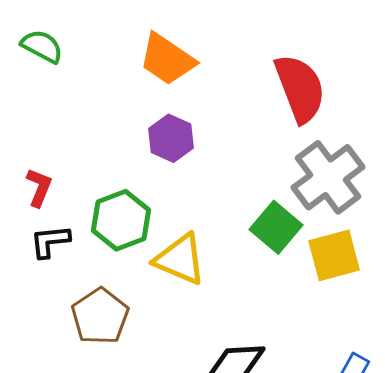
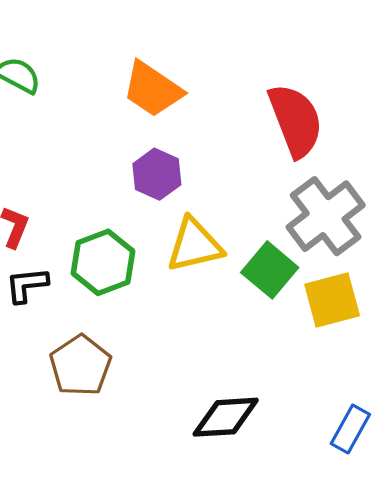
yellow triangle: (180, 259) -> (194, 245), moved, turned -36

